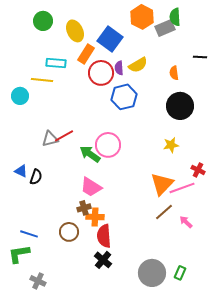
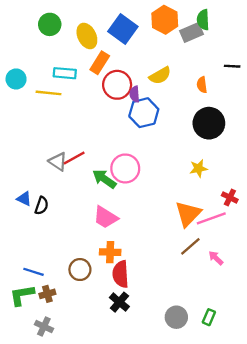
blue square: (110, 39) -> (123, 29), moved
purple semicircle: (119, 68) -> (135, 94), moved
cyan circle: (20, 96) -> (16, 79), moved
gray triangle: (50, 139) -> (58, 161), turned 48
brown cross: (84, 208) -> (47, 294), moved
gray circle: (152, 273) -> (176, 317), size x0.7

